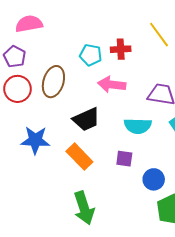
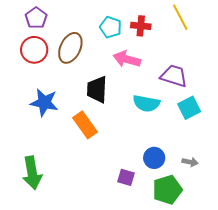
black trapezoid: (86, 119) -> (97, 89), turned 108
purple square: (124, 159) -> (126, 177), moved
green arrow: (84, 208) -> (32, 173), moved

